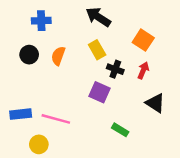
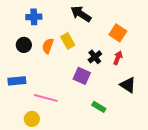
yellow rectangle: (97, 50) -> (68, 41), moved
black cross: (115, 69) -> (95, 57), turned 32
blue rectangle: (21, 114) -> (17, 81), moved

